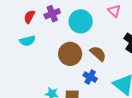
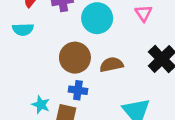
brown semicircle: (98, 54) -> (111, 65), turned -66
blue cross: (90, 77) -> (78, 90), moved, turned -32

